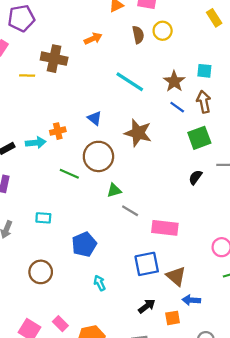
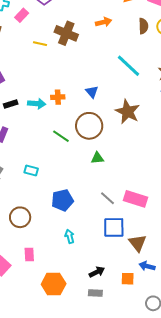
gray line: (130, 211) -> (108, 198), moved
black arrow: (147, 306) -> (97, 272), moved
pink rectangle: (60, 324) -> (29, 254), moved, turned 32

